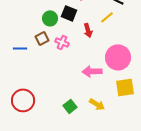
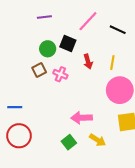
yellow line: (107, 17) -> (112, 63), moved, turned -40
blue line: (20, 48) -> (15, 107), moved
pink arrow: (92, 71) -> (82, 118), moved

